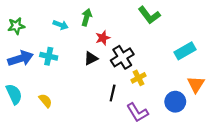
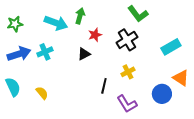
cyan arrow: (61, 25) -> (56, 23), size x1.6
cyan cross: (49, 56) -> (45, 52), turned -35
black cross: (122, 57) -> (127, 40), moved
orange triangle: (196, 84) -> (181, 78), turned -30

